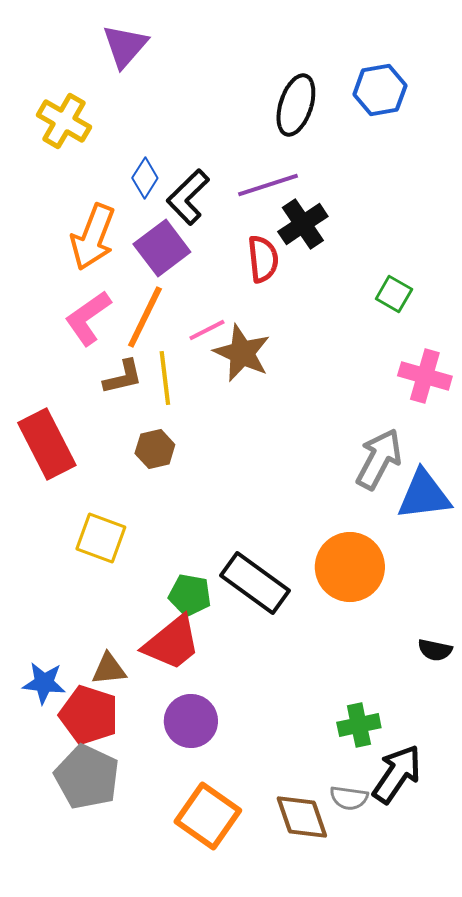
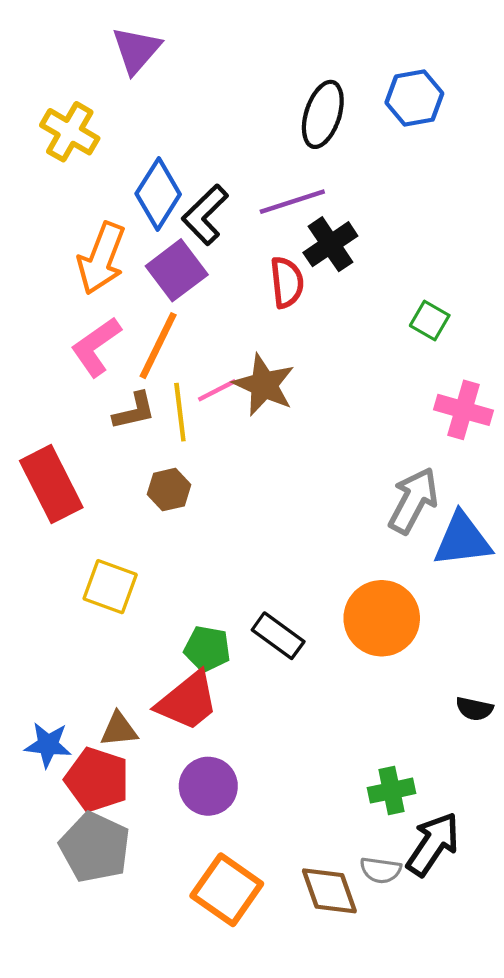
blue diamond: (145, 178) -> (158, 194), size x1.6
pink line: (207, 330) -> (217, 390), moved
black rectangle: (255, 583) -> (278, 636), size x0.7

